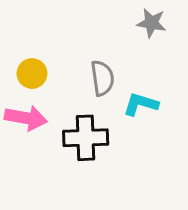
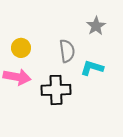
gray star: (151, 23) -> (96, 26), moved, turned 30

